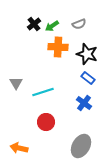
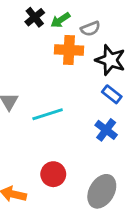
gray semicircle: (79, 24) -> (90, 29), moved
red circle: (46, 122) -> (53, 174), moved

